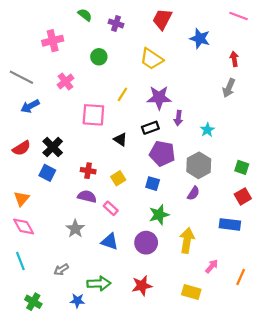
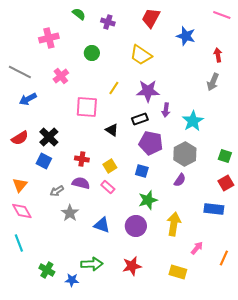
cyan star: (207, 130) -> (193, 121), size x1.5
pink rectangle: (111, 208) -> (108, 187), moved
gray arrow: (61, 270) -> (57, 191), moved
green cross: (33, 302) -> (47, 270), moved

